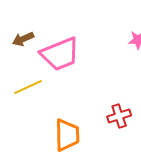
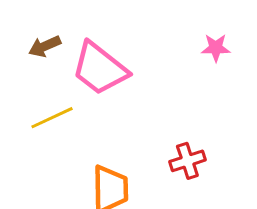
pink trapezoid: (60, 54) -> (100, 69), turned 60

